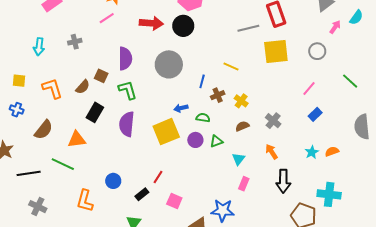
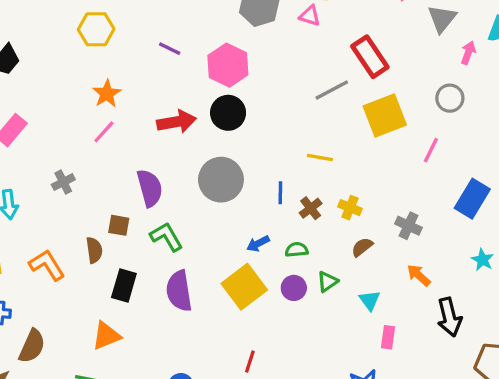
brown semicircle: (83, 87) -> (94, 250), turned -35
pink line: (309, 88) -> (431, 150), moved
blue rectangle: (315, 114) -> (472, 199), size x1.6
brown semicircle: (44, 130) -> (32, 346), moved

